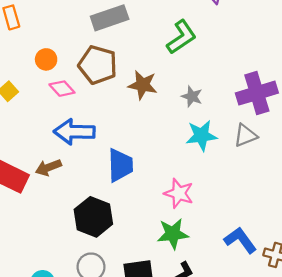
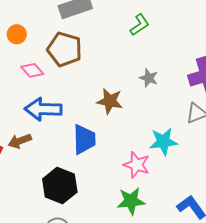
green L-shape: (181, 37) -> (140, 25), size x0.7
orange circle: (46, 59) -> (17, 34), moved
brown star: (143, 85) -> (110, 101), moved
cyan star: (201, 136) -> (163, 142), moved

